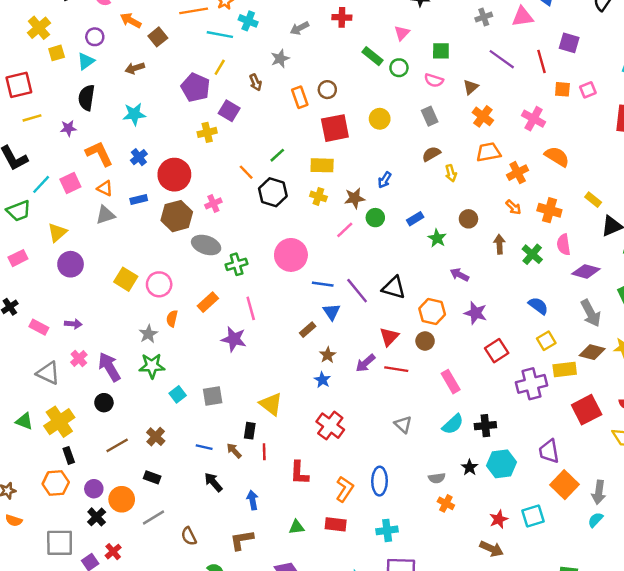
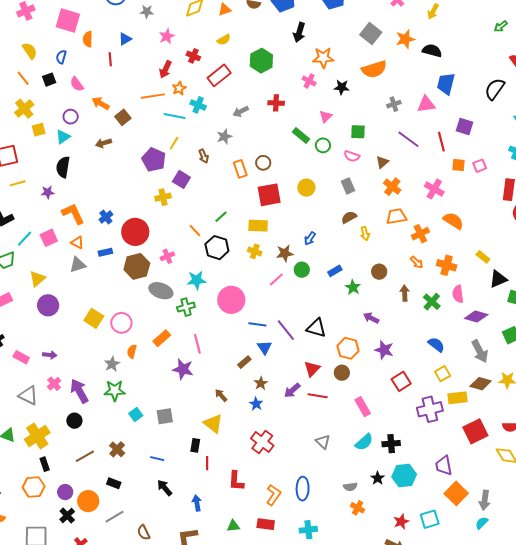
cyan star: (134, 114) -> (197, 280), moved
brown arrow: (234, 451) -> (221, 395), moved

